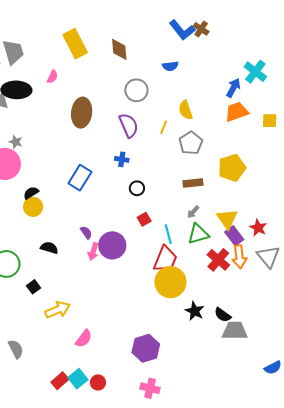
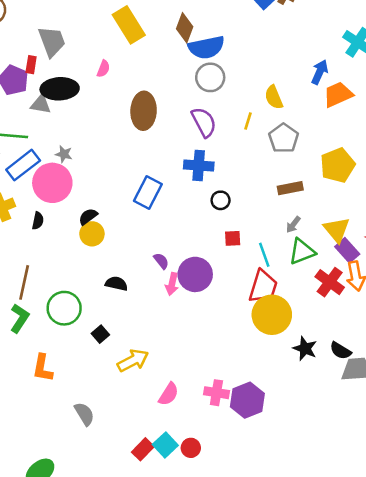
brown diamond: (119, 49) -> (185, 28), turned 30
blue semicircle: (170, 66) -> (206, 47), moved, size x1.8
blue arrow: (233, 88) -> (320, 72), moved
blue cross: (122, 159) -> (199, 166), size x1.6
red square: (144, 219) -> (233, 238), turned 32
pink cross: (150, 388) -> (216, 393), moved

